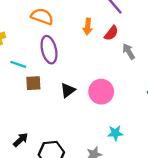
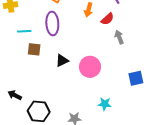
cyan line: (18, 64) -> (24, 31), turned -32
cyan star: (115, 133) -> (105, 104), moved
black arrow: (21, 140) -> (15, 95), turned -120

